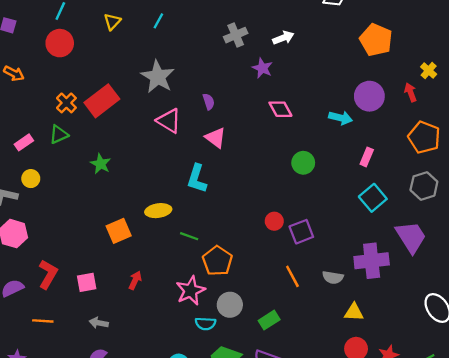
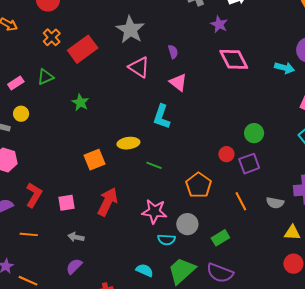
orange cross: (66, 103) -> (52, 37), moved
pink diamond: (280, 109) -> (234, 59), size x1.4
green circle: (303, 163) -> (254, 133), moved
orange pentagon: (217, 261) -> (199, 185), moved
red arrow: (135, 280) -> (108, 202), size x1.8
pink star: (191, 291) -> (154, 211), turned 30

